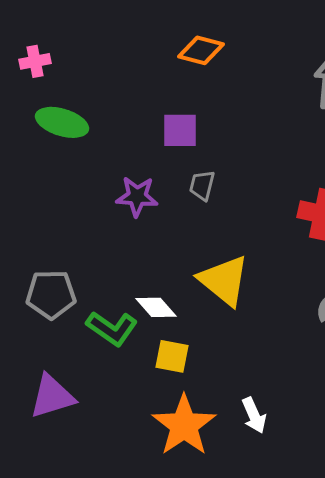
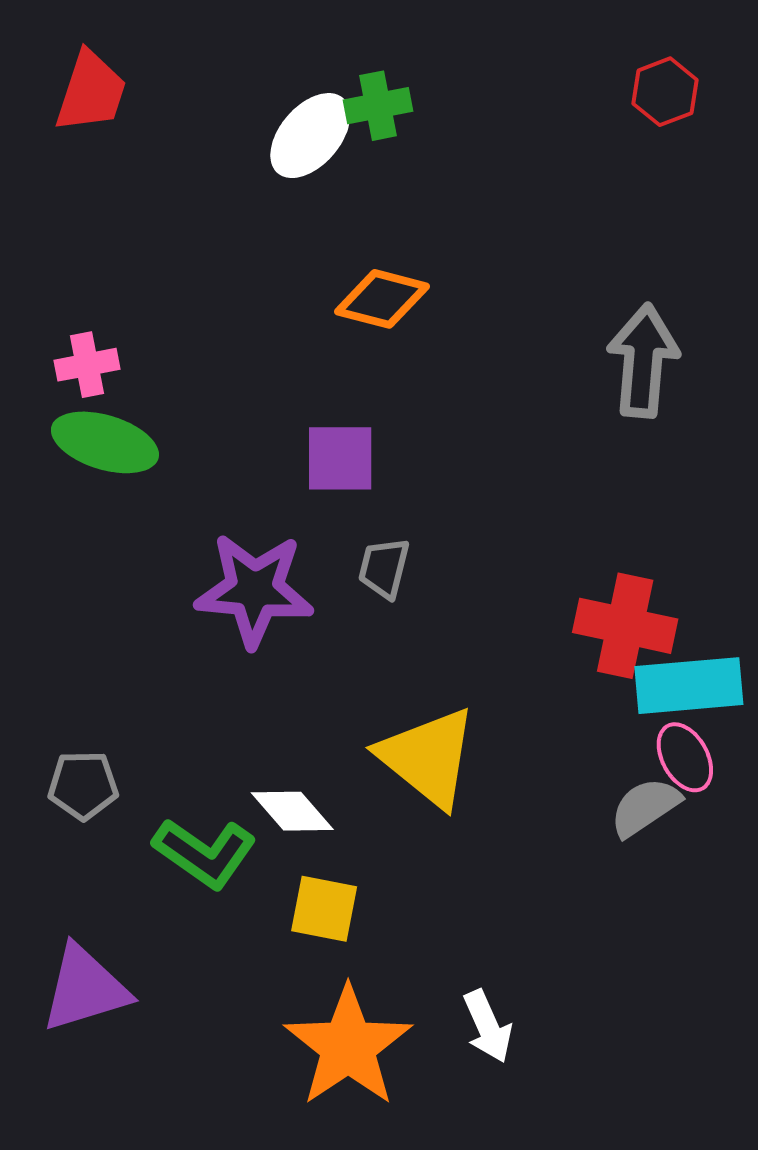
pink cross: (35, 61) -> (87, 365), moved
purple star: (137, 196) -> (254, 590), size x1.4
gray pentagon: (51, 294) -> (83, 785), size x0.7

